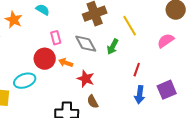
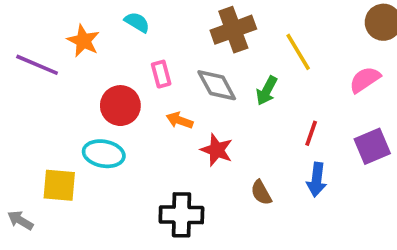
red circle: (45, 59) -> (120, 106), moved
cyan ellipse: (25, 81) -> (104, 154), turned 30
purple square: (167, 90) -> (372, 146), moved
brown semicircle: (93, 102) -> (261, 193), moved

